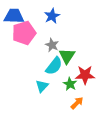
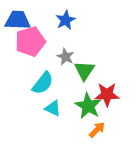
cyan semicircle: (54, 66) -> (43, 83), moved
green star: (70, 84) -> (88, 106), size x1.5
cyan triangle: (42, 86) -> (53, 108), turned -48

